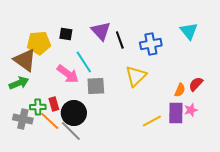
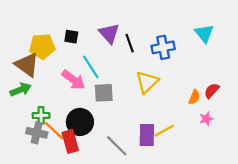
red rectangle: (54, 104) -> (70, 141), moved, size x1.5
purple rectangle: (176, 113) -> (147, 135), moved
gray cross: (23, 119) -> (37, 133), moved
gray line: (71, 131) -> (117, 146), moved

